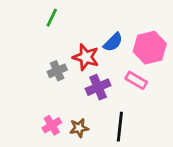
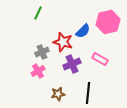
pink hexagon: (150, 48) -> (108, 22), moved
pink cross: (52, 125) -> (38, 71), moved

